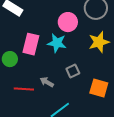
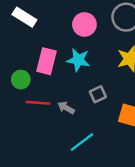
pink circle: (68, 22) -> (84, 24), moved
red line: (24, 89) -> (38, 103), moved

